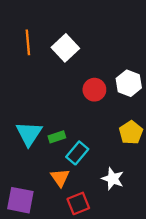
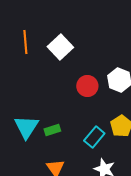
cyan rectangle: (77, 153) -> (94, 137), moved

